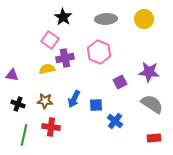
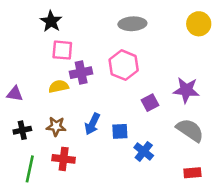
black star: (63, 17) -> (51, 21), moved
yellow circle: (144, 19) -> (199, 24), moved
pink square: (50, 40) -> (62, 50), turned -30
black cross: (18, 104) -> (22, 130), turned -32

